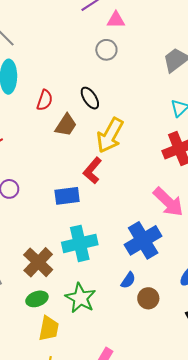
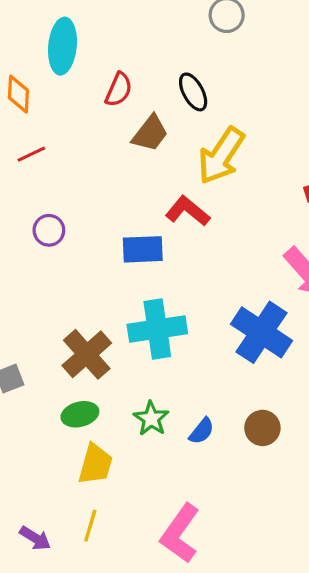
red L-shape: (92, 171) -> (188, 211), turned 84
blue cross: (143, 240) -> (262, 332), turned -30
blue semicircle: (128, 280) -> (202, 431), moved
green star: (80, 298) -> (151, 419), size x0.7

